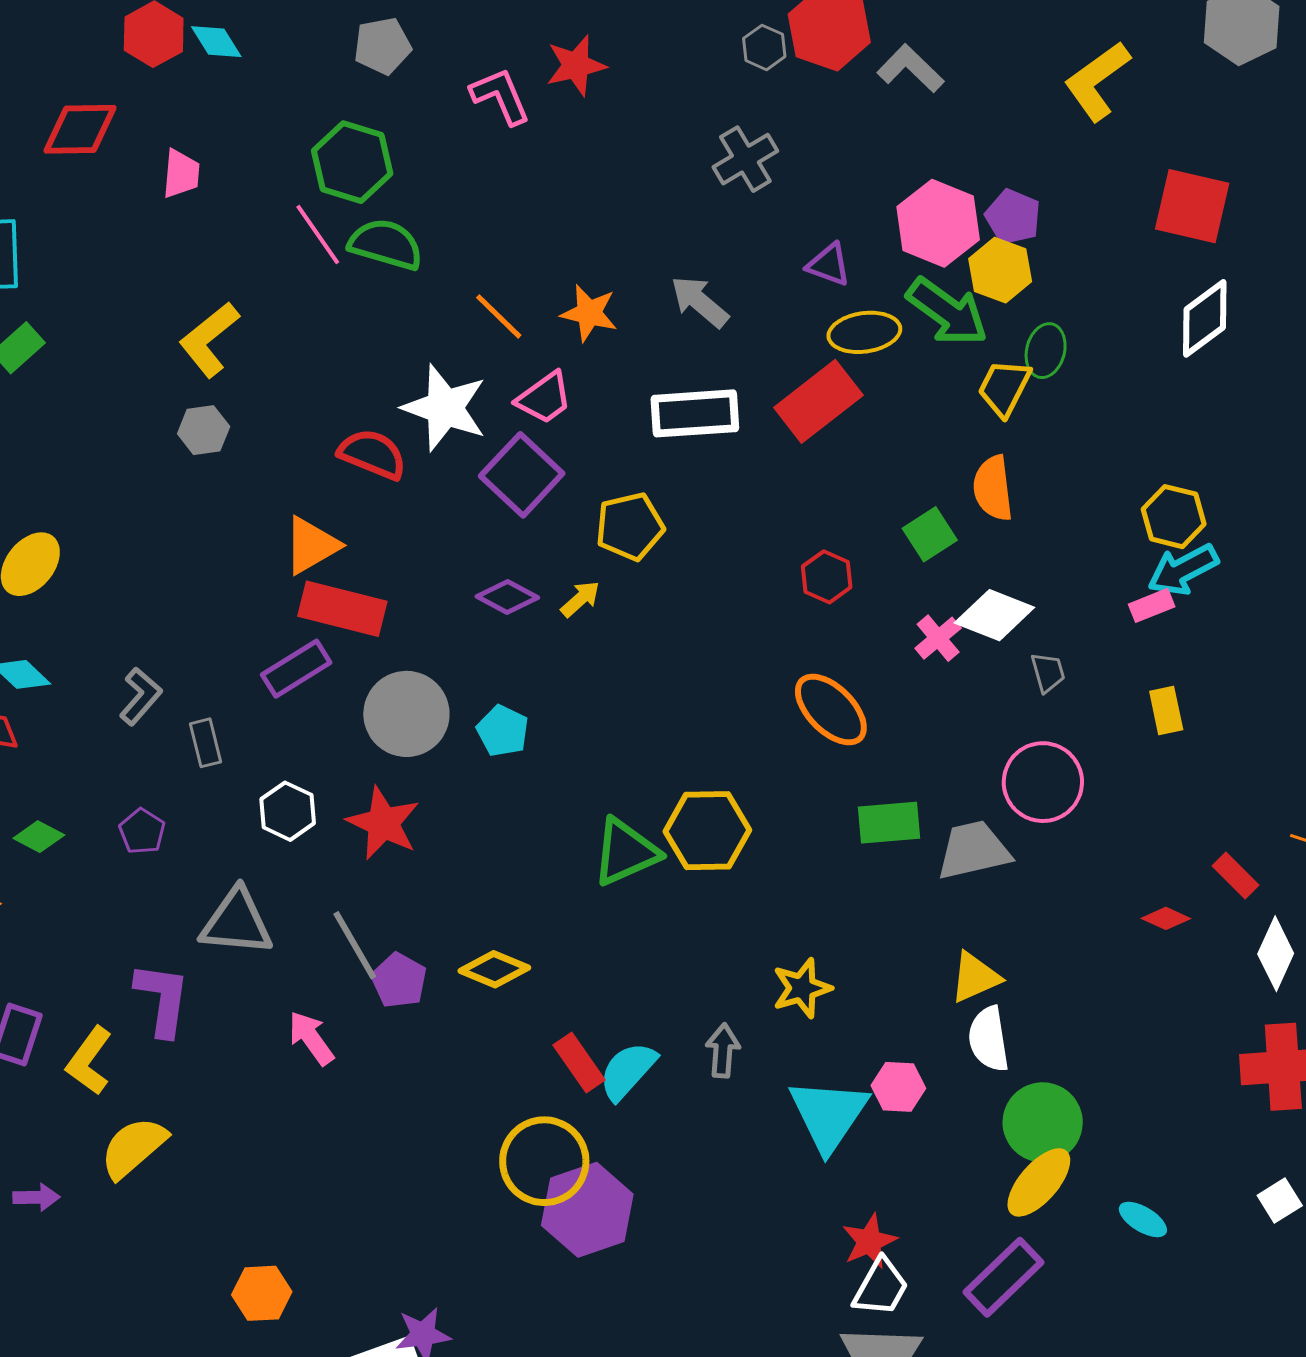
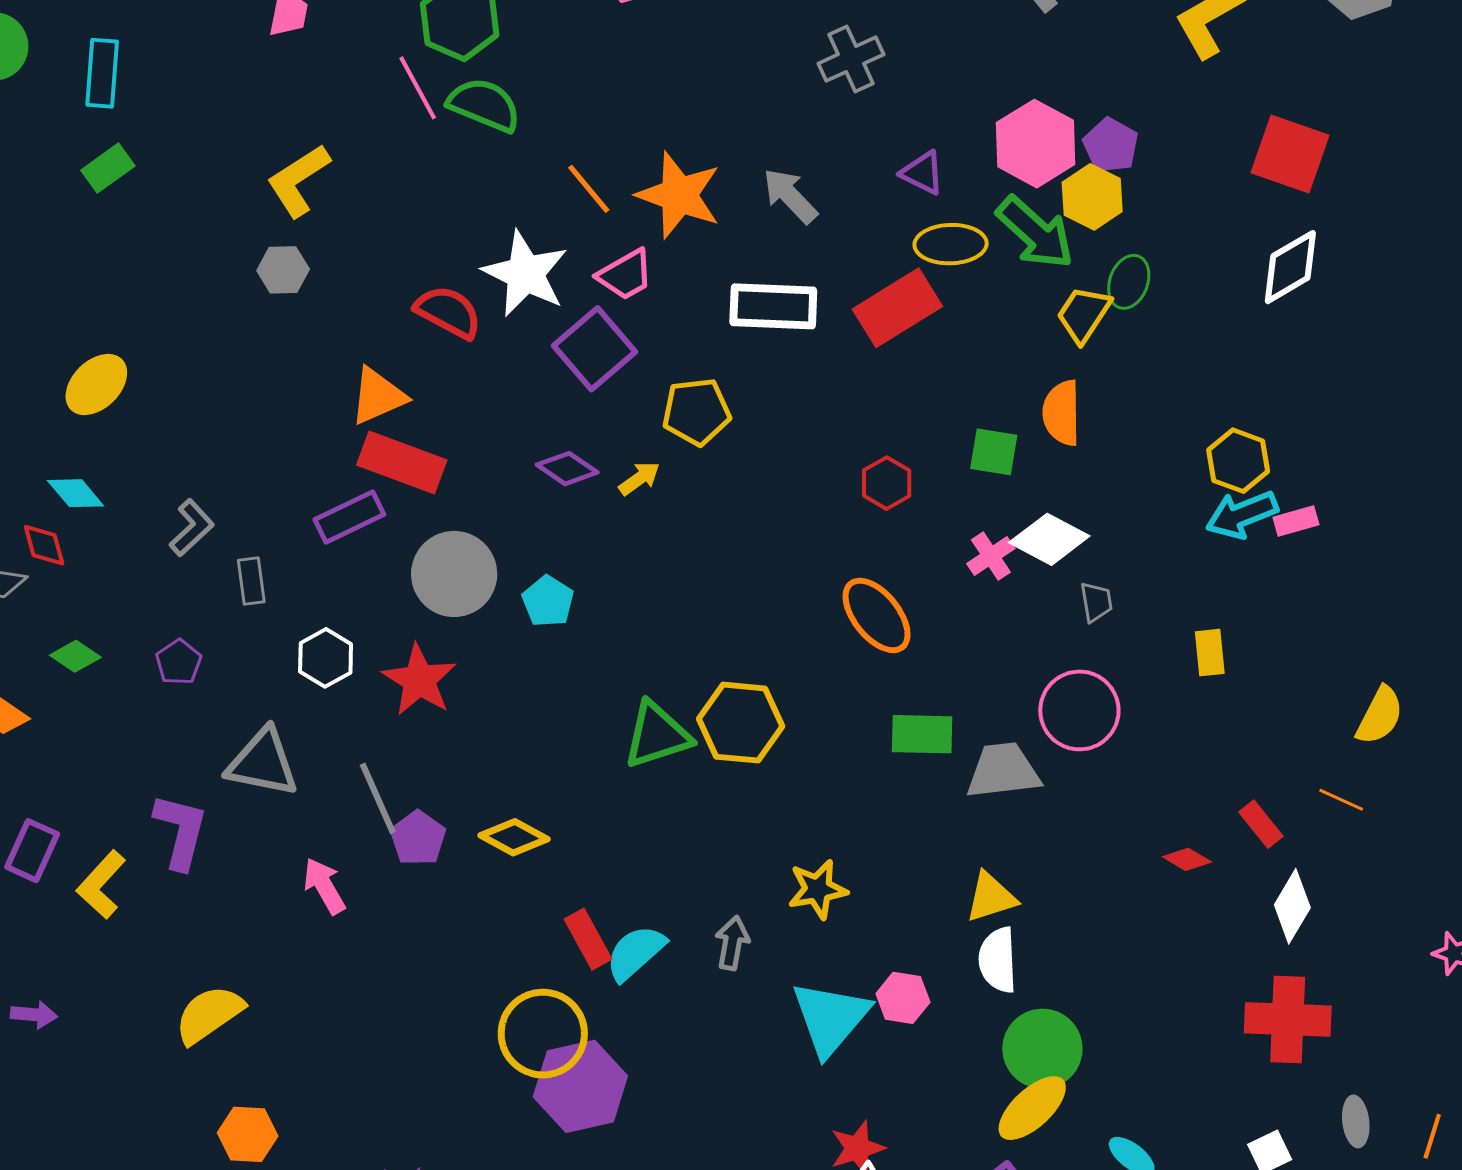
orange star: (589, 313) -> (679, 195), size x1.5
green square: (930, 534) -> (994, 452), turned 36
pink rectangle: (1152, 605) -> (1296, 521), moved
yellow semicircle: (133, 1148) -> (209, 1014), moved

